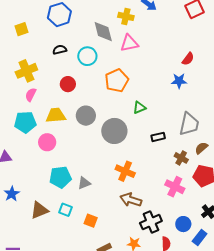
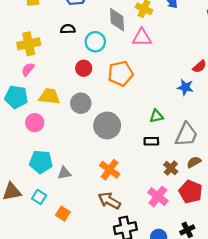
red circle: (68, 84) -> (84, 68), moved
green triangle: (139, 108) -> (156, 116), moved

